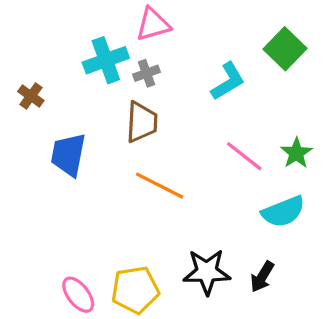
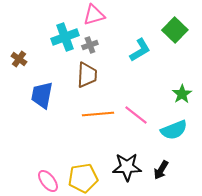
pink line: (244, 156) -> (136, 115), moved
orange line: (160, 186) -> (98, 114), turned -32

